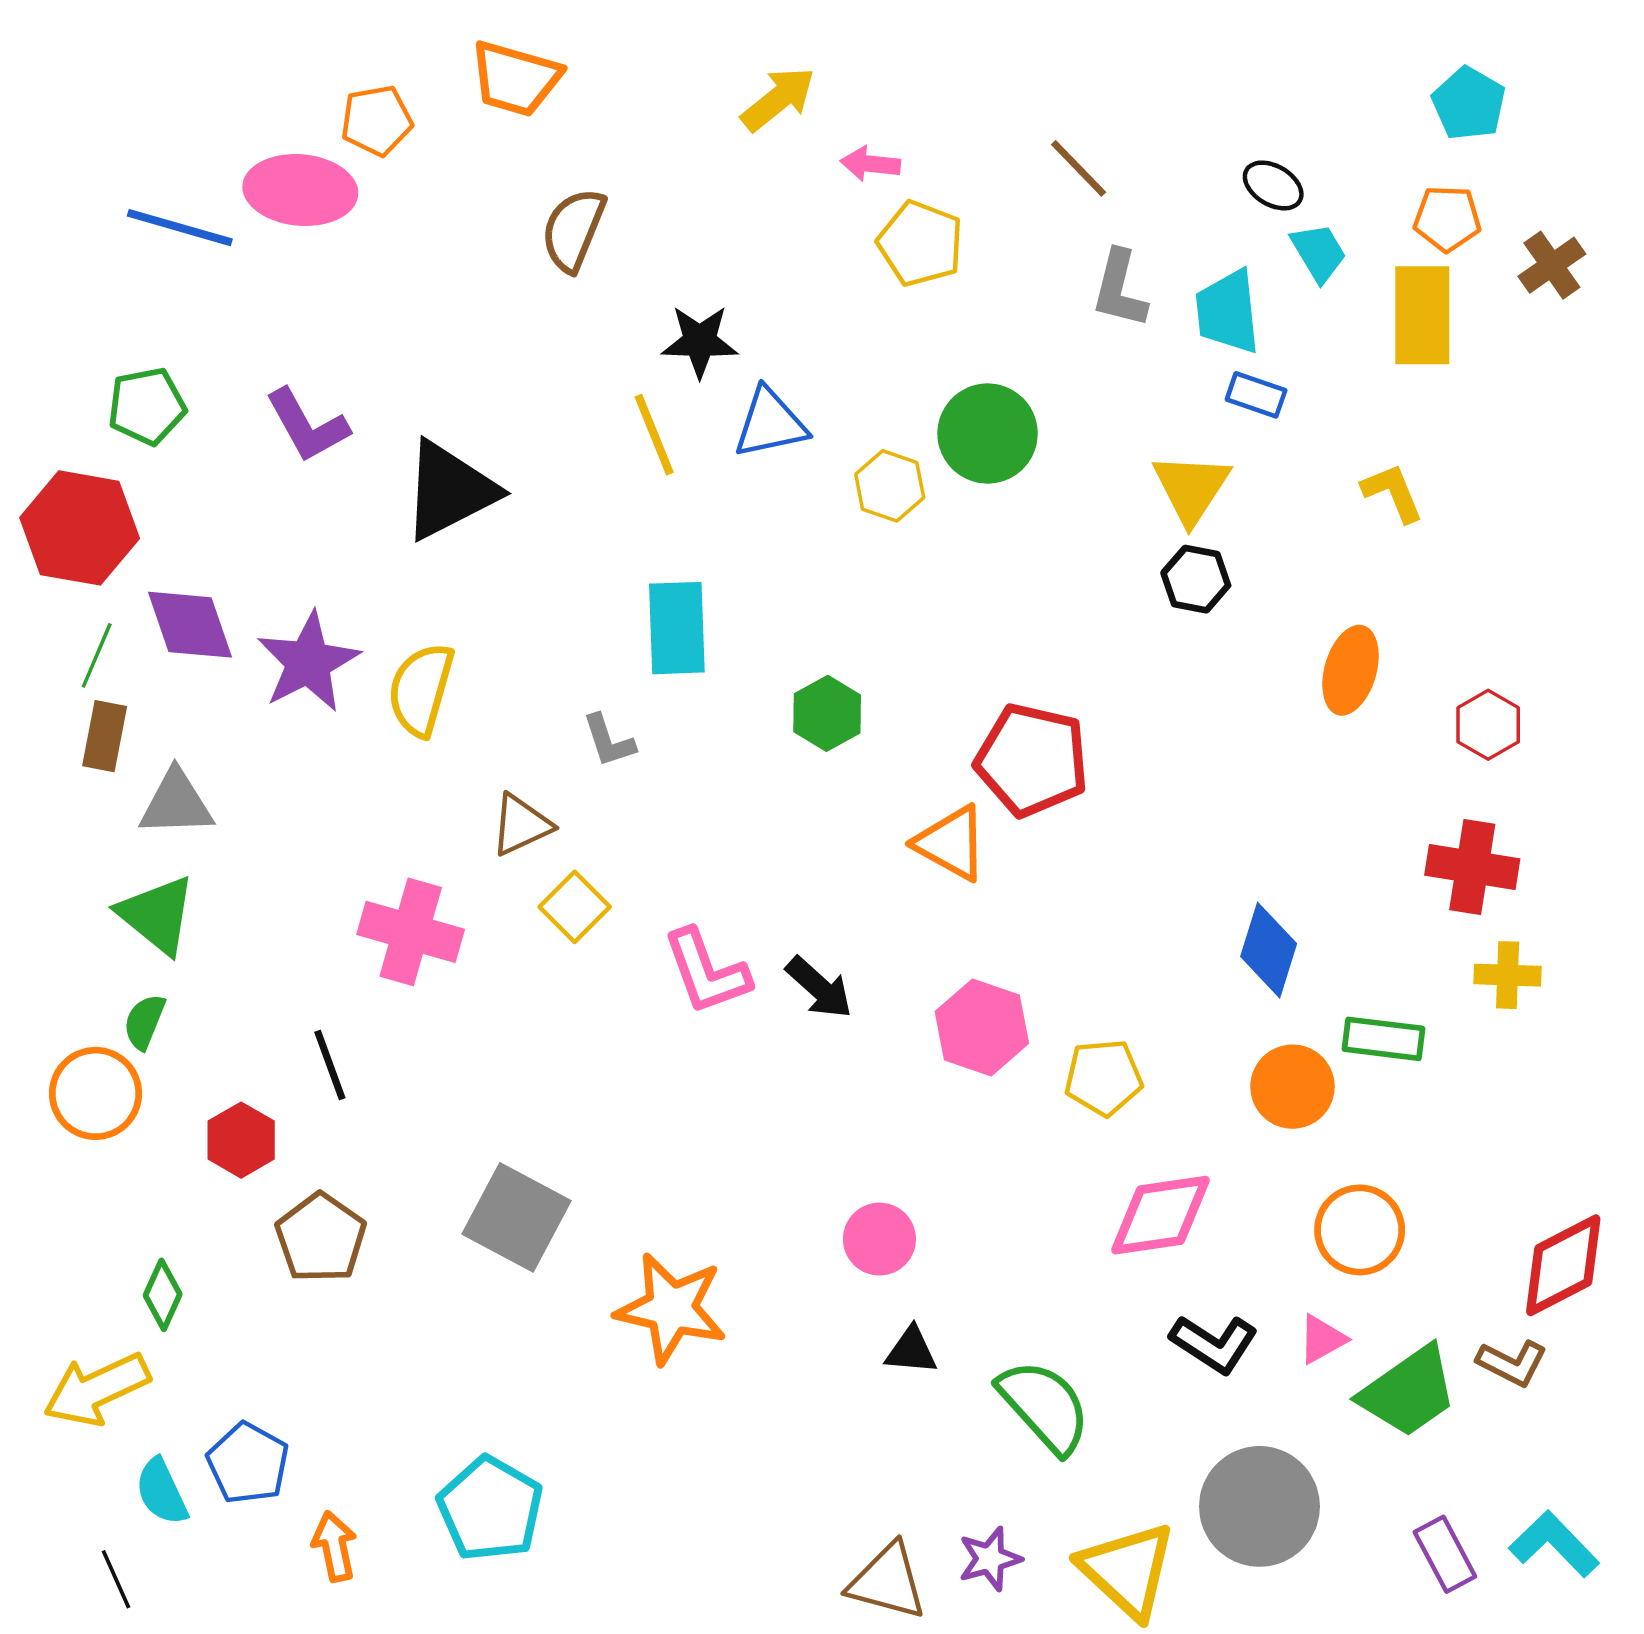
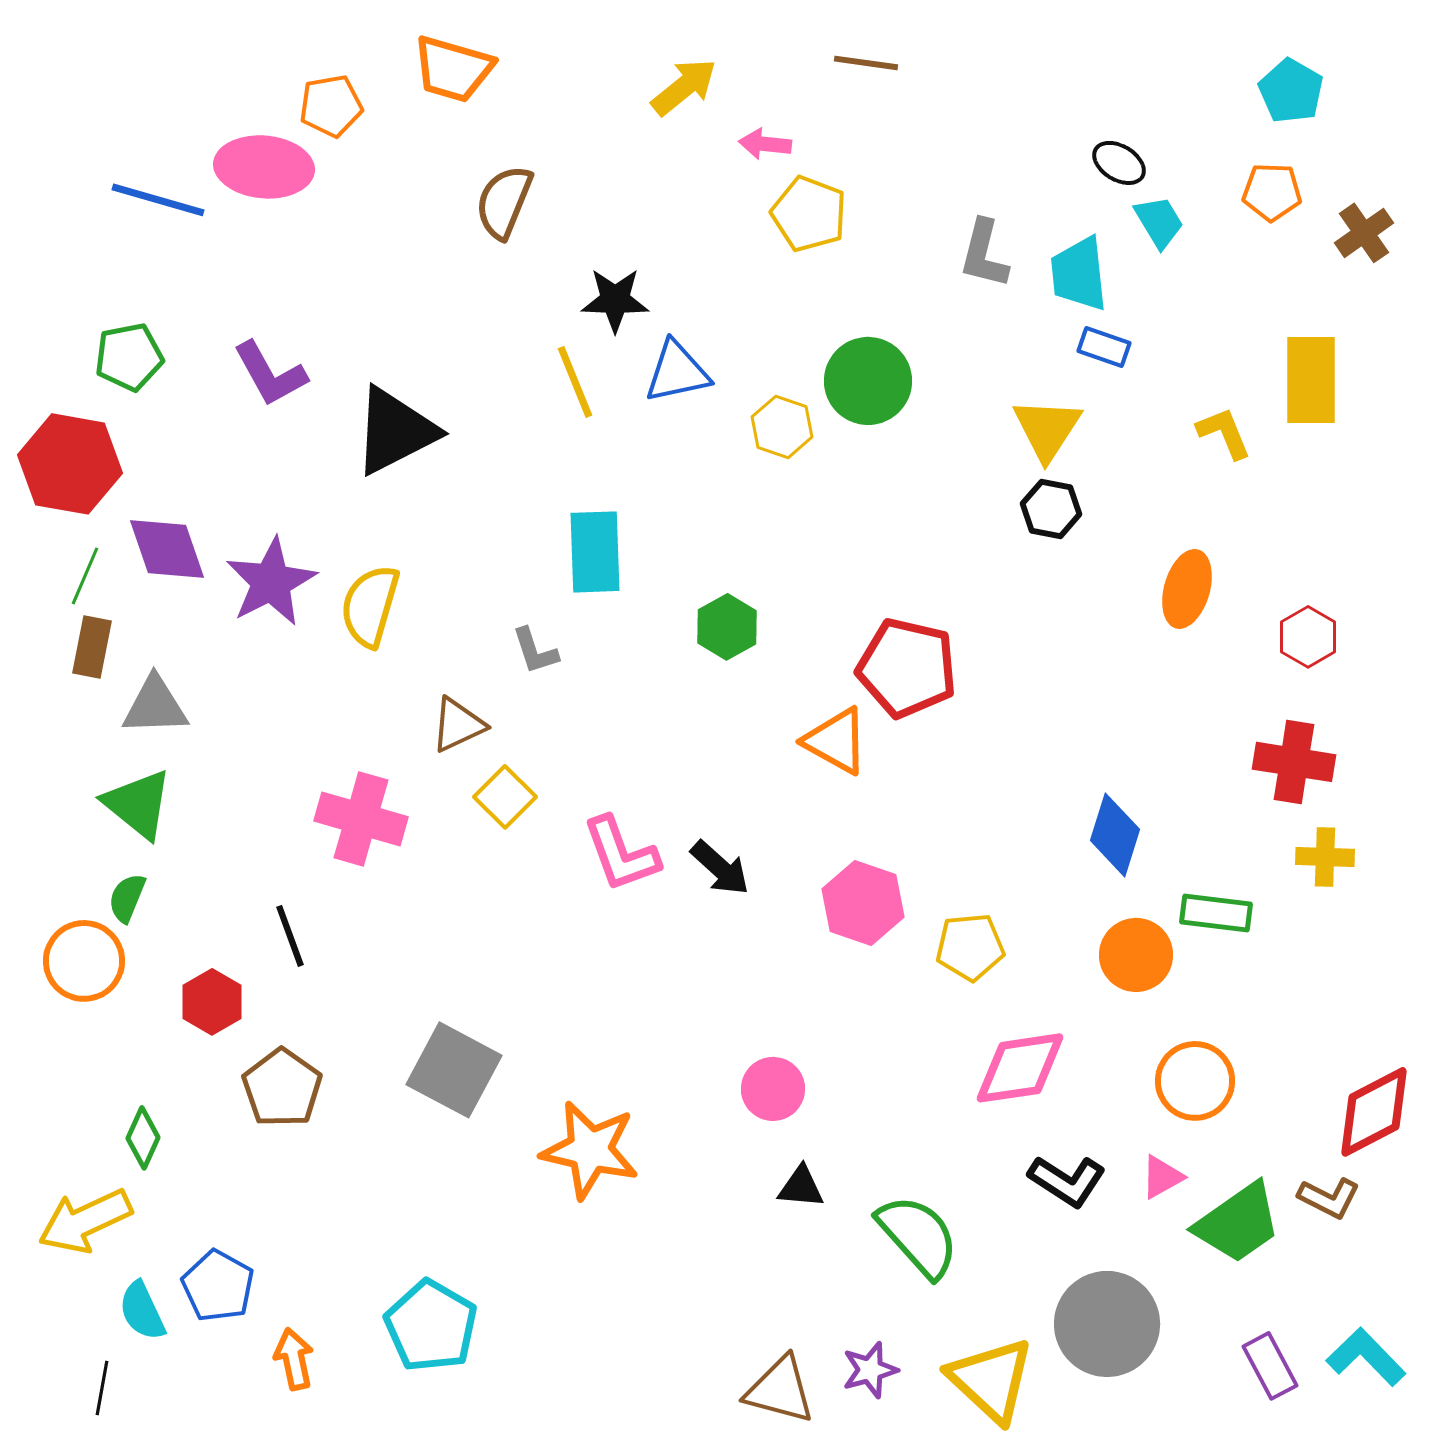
brown line: (1079, 168) -> (866, 63), moved, turned -38
yellow rectangle: (1422, 315) -> (1311, 380), moved
black line: (116, 1579) -> (102, 1388), turned 34

